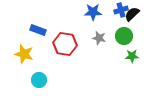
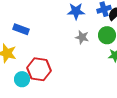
red hexagon: (65, 44) -> (39, 69), moved

